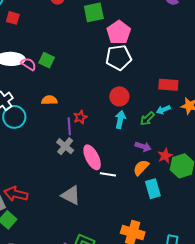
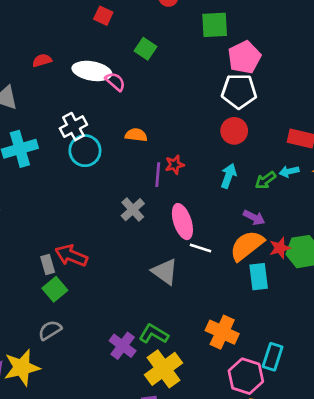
green square: (47, 60) -> (145, 49), moved
red circle: (119, 96) -> (234, 131), moved
gray cross: (65, 146) -> (133, 210), moved
red star: (165, 156) -> (280, 248), moved
orange semicircle: (141, 168) -> (247, 246), size x1.5
gray triangle: (71, 195) -> (165, 272), moved

